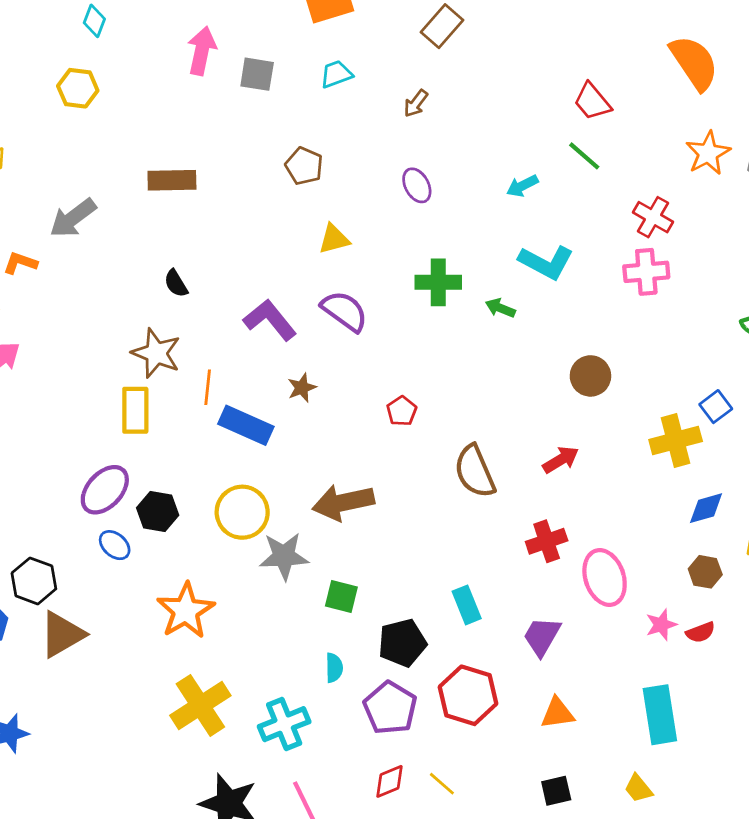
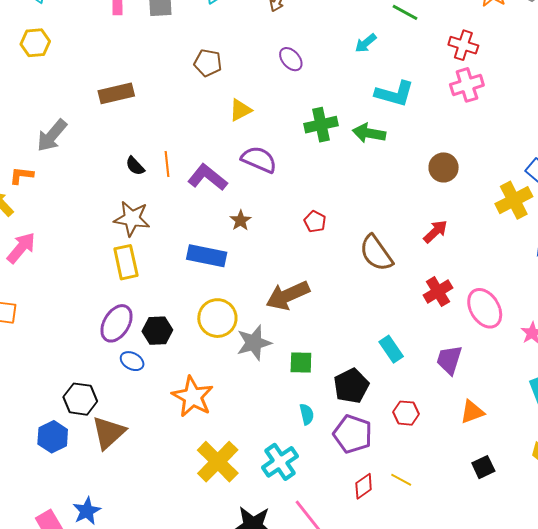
green arrow: (500, 308) -> (369, 133), size x1.5
orange line: (208, 387) -> (167, 164), moved
red hexagon: (468, 695) -> (406, 413), size x0.6

